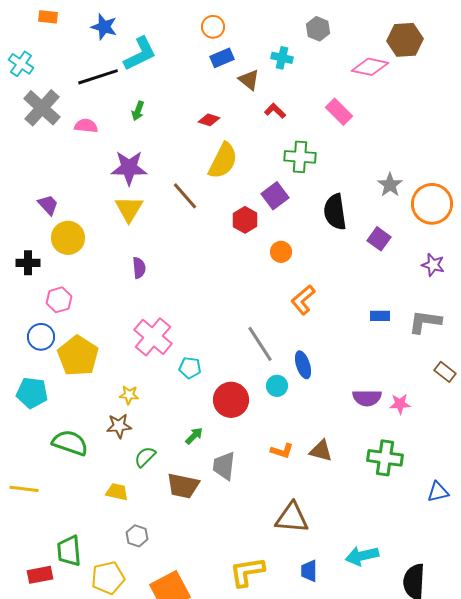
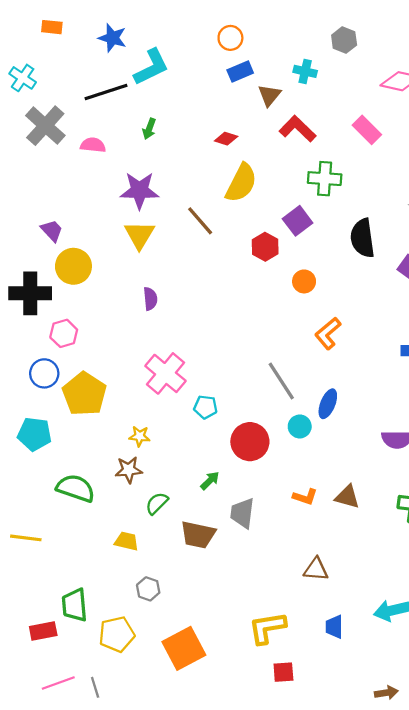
brown triangle: (249, 80) -> (269, 95), turned 30
red L-shape: (275, 111) -> (298, 129), size x1.6
black cross: (28, 263) -> (30, 293), size x1.6
blue ellipse: (303, 365) -> (328, 404), turned 40
brown triangle: (292, 518) -> (316, 569), size x0.7

